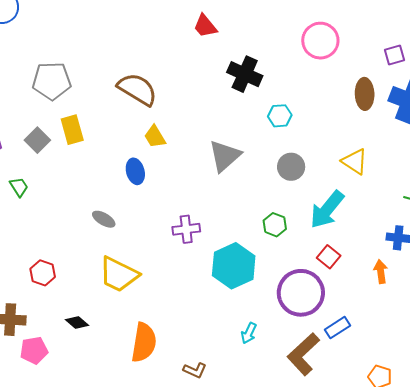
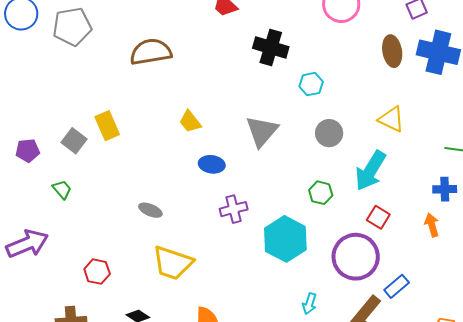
gray pentagon: (52, 81) -> (72, 27), moved
brown semicircle: (137, 89) -> (151, 52), moved, turned -33
blue ellipse: (135, 171) -> (212, 164), moved, turned -60

